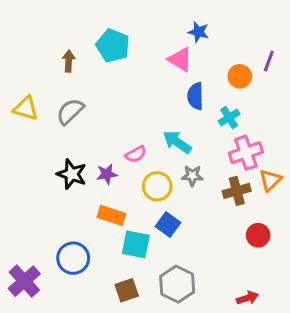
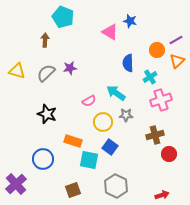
cyan pentagon: (113, 46) -> (63, 17), moved
pink triangle: (180, 59) -> (110, 32), moved
purple line: (269, 61) -> (176, 40), turned 40
purple star: (107, 174) -> (70, 68), moved
orange triangle: (270, 180) -> (177, 61), moved
brown cross: (237, 191) -> (155, 135), moved
blue circle: (73, 258) -> (43, 159), moved
brown square: (127, 290) -> (73, 190), moved

